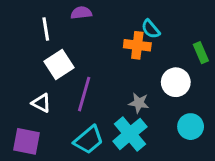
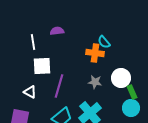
green rectangle: (201, 53) -> (132, 92), moved
white square: (59, 64) -> (42, 66), turned 30
gray star: (139, 103) -> (95, 82), moved

